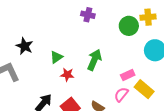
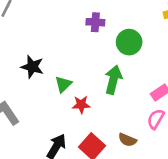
green circle: (129, 26) -> (129, 42), moved
black star: (24, 46) -> (32, 67), moved

